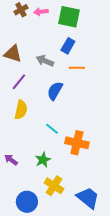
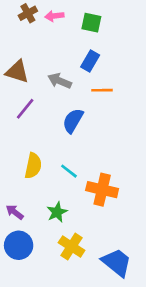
green square: (69, 17) -> (91, 23), size x0.7
yellow semicircle: (21, 110) -> (33, 166), moved
blue circle: (27, 202) -> (19, 245), moved

